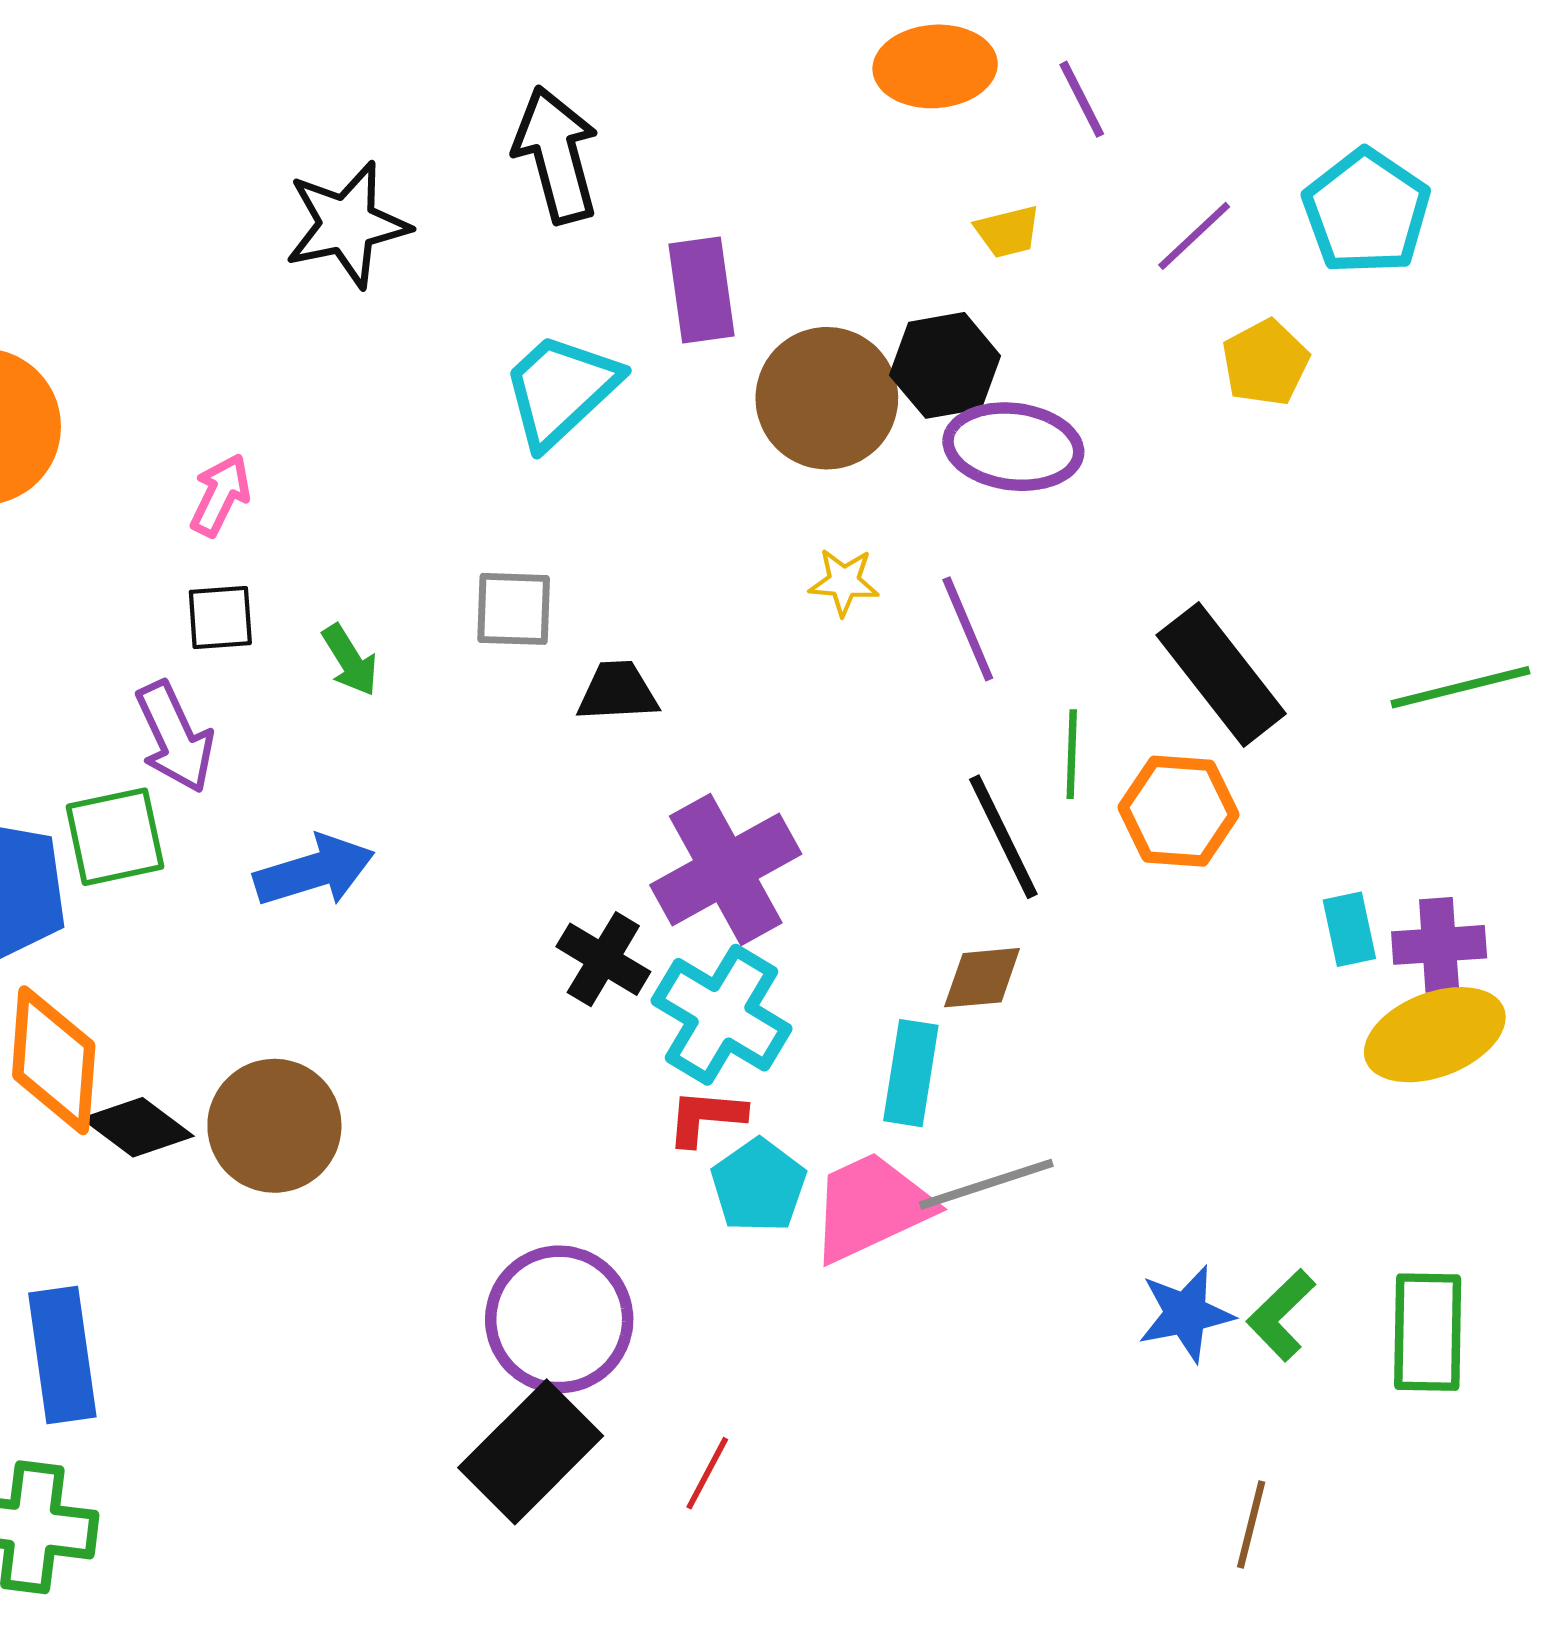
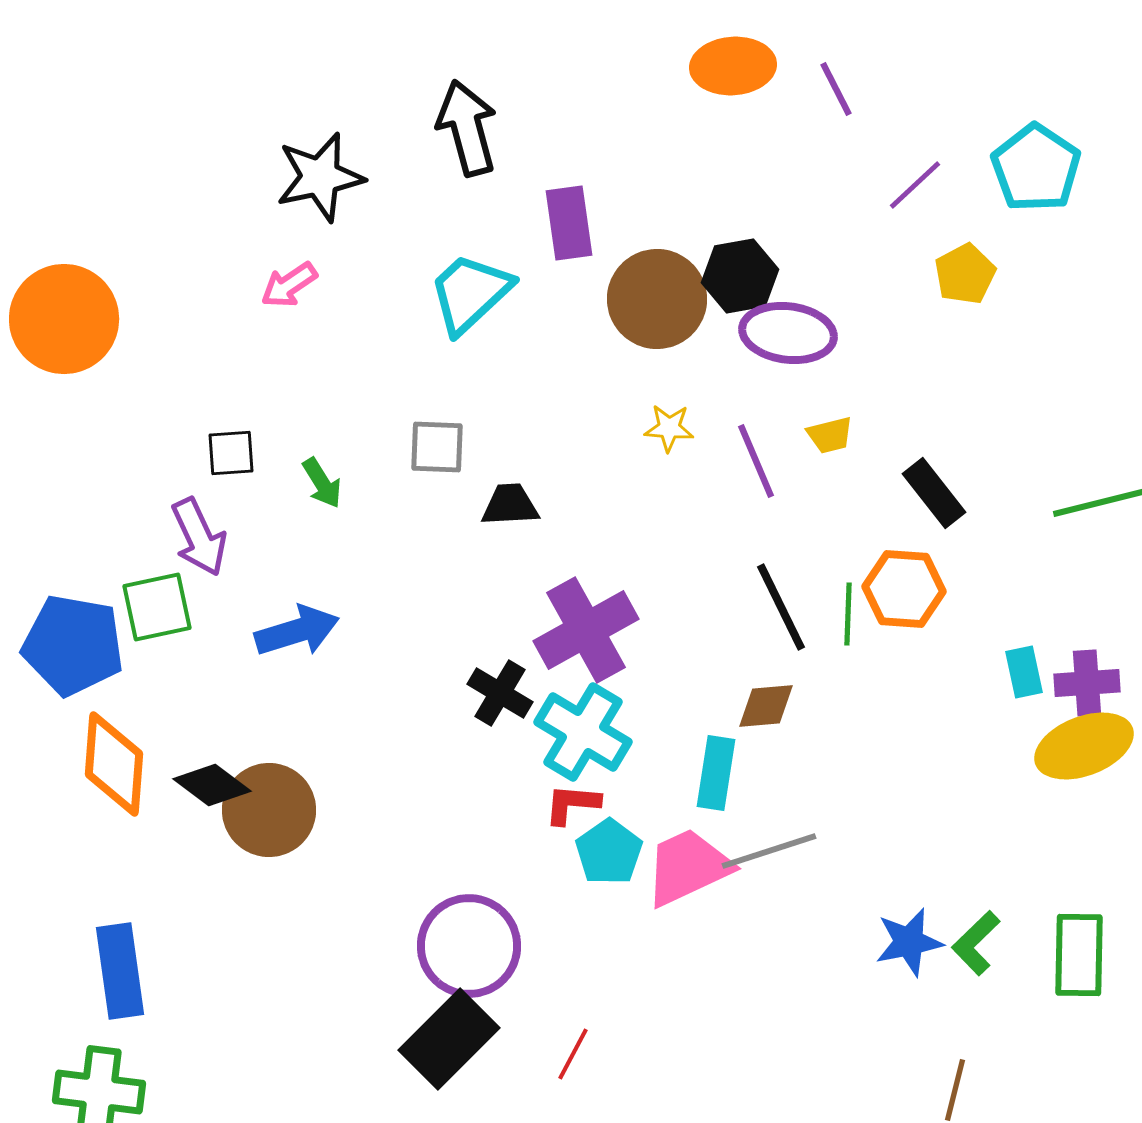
yellow trapezoid: (1008, 232) -> (830, 435), moved
pink arrow: (220, 495) -> (289, 285), moved, turned -150
black rectangle: (1221, 674) -> (934, 493), size x0.7
green line: (1072, 754) -> (848, 614), moved
black diamond: (138, 1127) -> (212, 785), moved

